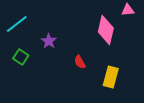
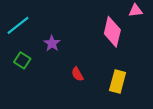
red semicircle: (80, 62) -> (77, 74), moved

